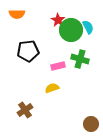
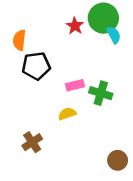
orange semicircle: (17, 14) -> (19, 40), moved, turned 98
green circle: (71, 30) -> (103, 18), moved
green cross: (80, 59) -> (101, 93), moved

